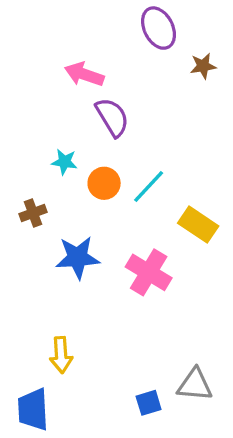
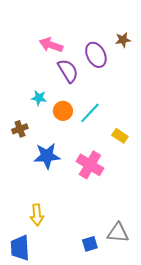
purple ellipse: (159, 28) -> (96, 55), moved
yellow rectangle: (198, 225) -> (120, 136), size x0.7

